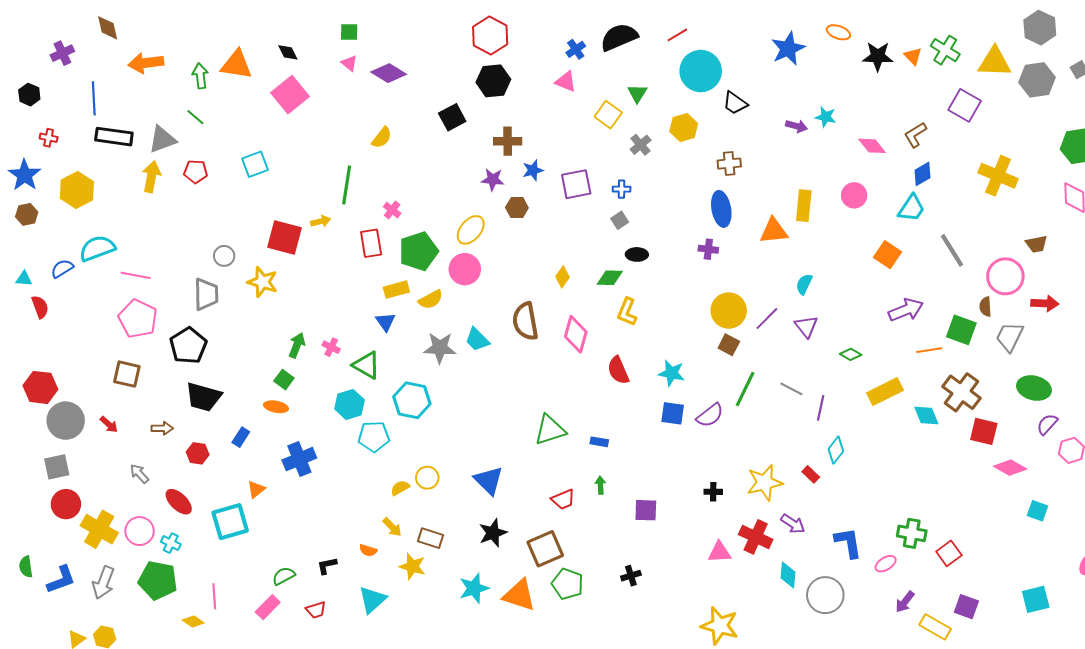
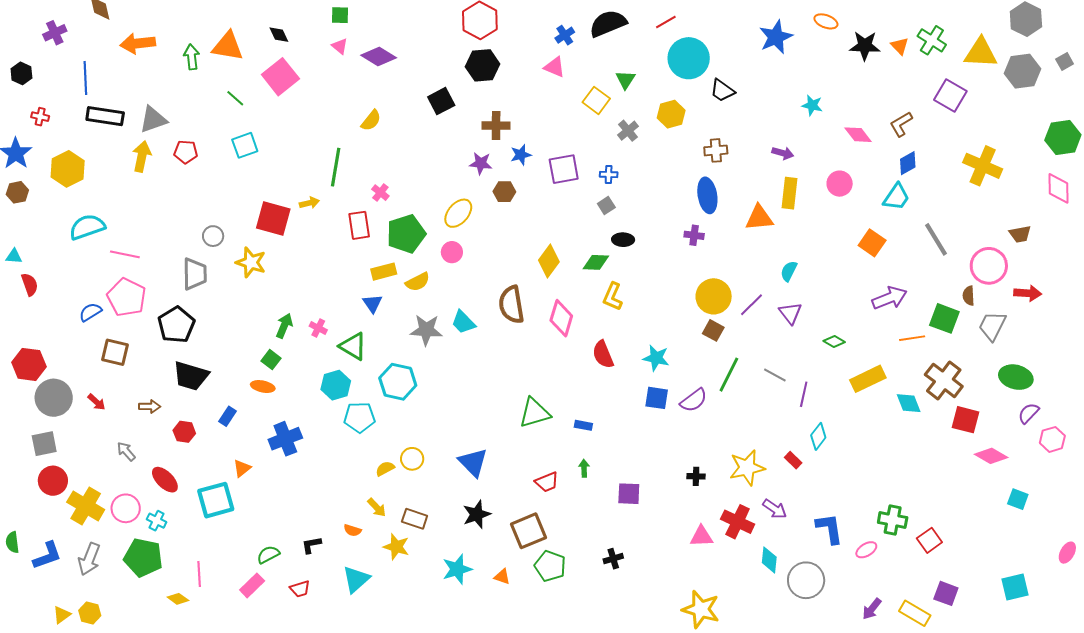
green line: (195, 117) -> (235, 98), moved
purple arrow: (796, 126) -> (783, 153), moved
blue semicircle: (62, 269) -> (90, 312), moved
pink circle: (465, 269) -> (452, 252), size x0.7
yellow diamond: (562, 277) -> (549, 261), size x1.5
orange triangle: (519, 595) -> (502, 577), size x0.5
purple arrow: (905, 602) -> (872, 609), moved

